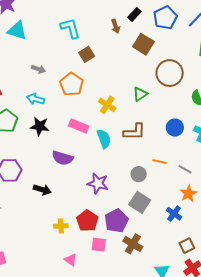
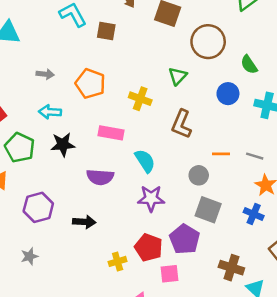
brown square: (87, 54) -> (106, 31), moved, turned -35
blue circle: (175, 128) -> (228, 94), moved
brown L-shape: (134, 132) -> (182, 124), turned 125
cyan semicircle: (104, 139) -> (145, 161), moved
brown cross: (133, 244) -> (231, 268), moved

